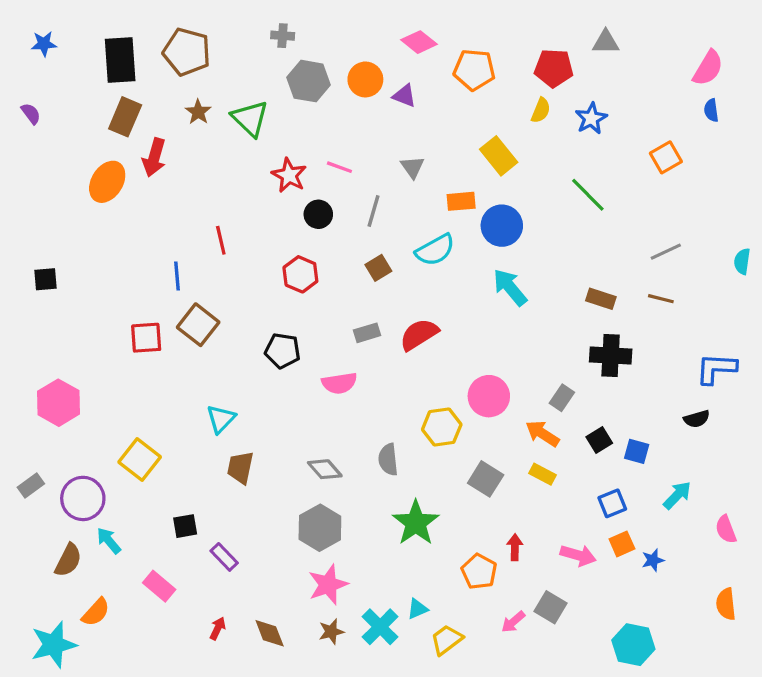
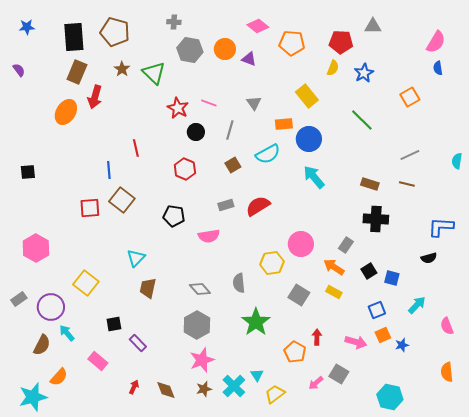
cyan triangle: (417, 609) -> (257, 375), turned -40

